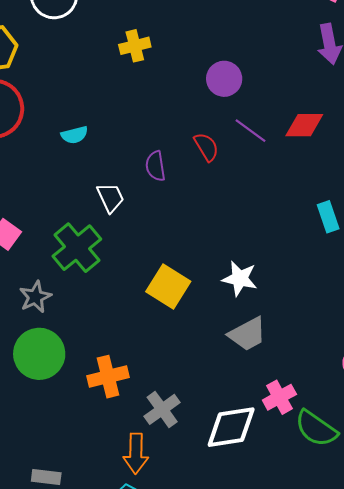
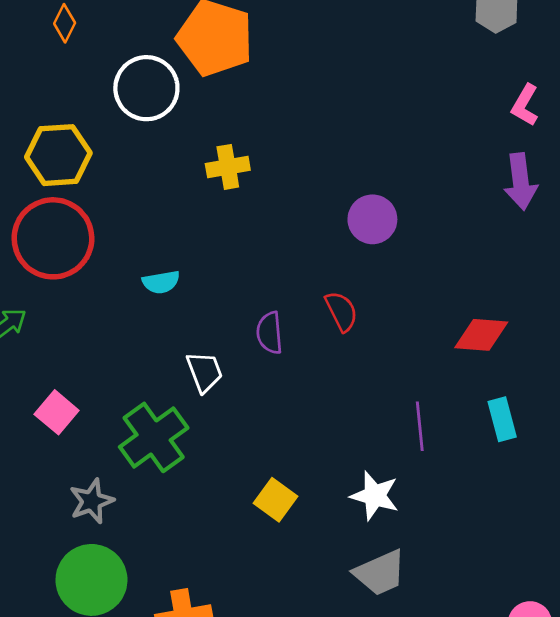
yellow cross: (135, 46) -> (228, 167), moved
red diamond: (304, 125) -> (481, 335), moved
purple line: (251, 131) -> (420, 426), moved, turned 44
yellow square: (168, 286) -> (275, 500), size x0.7

